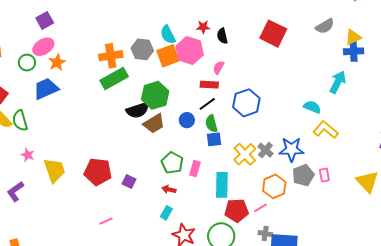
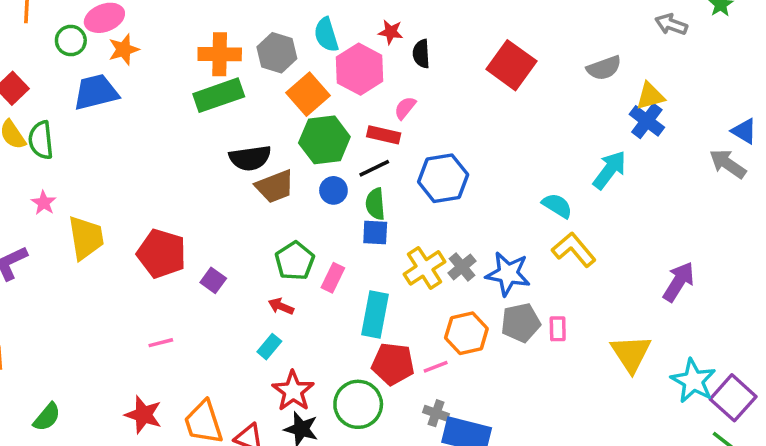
blue cross: (354, 51) -> (647, 121), turned 30
orange square: (168, 56) -> (308, 94), moved, turned -30
green hexagon: (155, 95) -> (324, 140), moved

